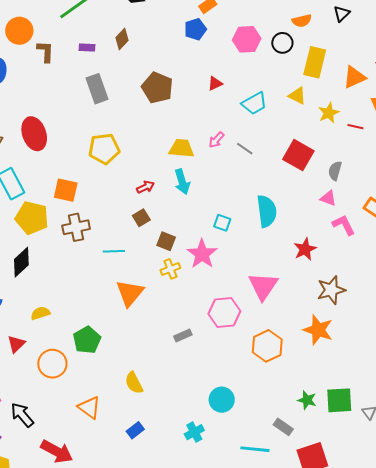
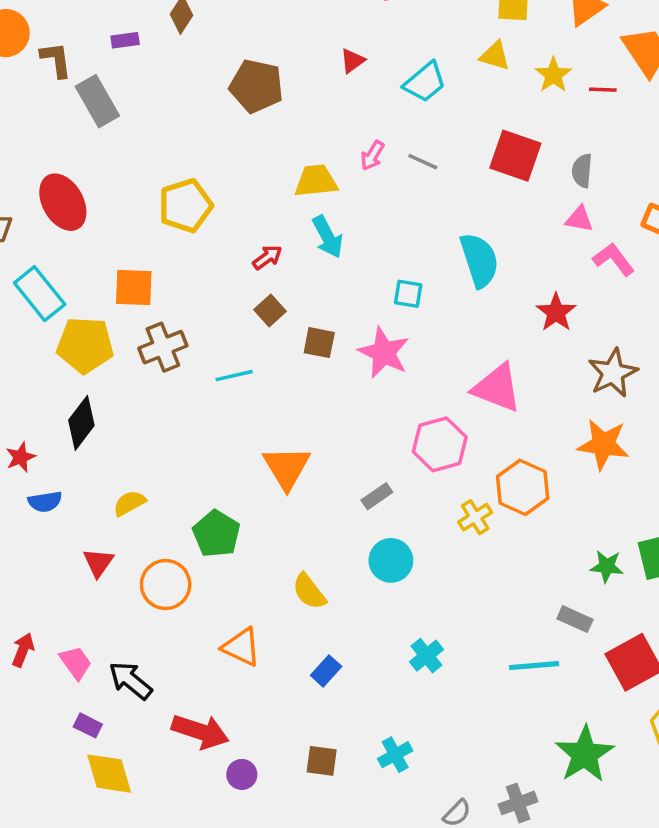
gray rectangle: (97, 89) -> (97, 101), moved
yellow cross: (170, 269) -> (475, 517), moved
pink triangle: (263, 286) -> (497, 388), turned -32
orange triangle: (130, 293) -> (287, 468), moved
cyan circle: (222, 400) -> (391, 560), moved

